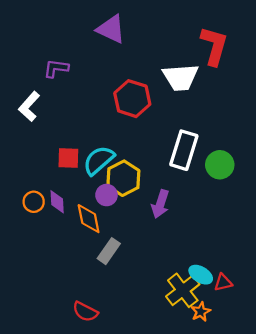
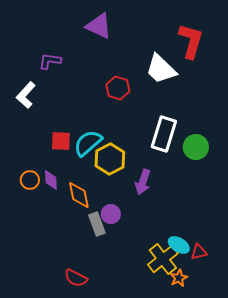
white trapezoid: (181, 77) -> (161, 69), turned 48
red hexagon: (132, 99) -> (118, 88), size x0.7
purple circle: (107, 195) -> (111, 214), moved
gray rectangle: (109, 251) -> (97, 224), turned -55

